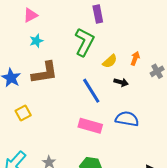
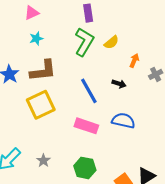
purple rectangle: (98, 14) -> (88, 13), moved
yellow semicircle: (110, 61) -> (111, 42), moved
yellow square: (23, 113) -> (41, 105), moved, size x1.8

